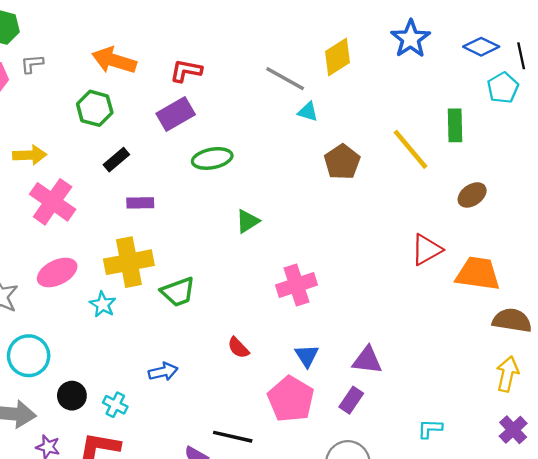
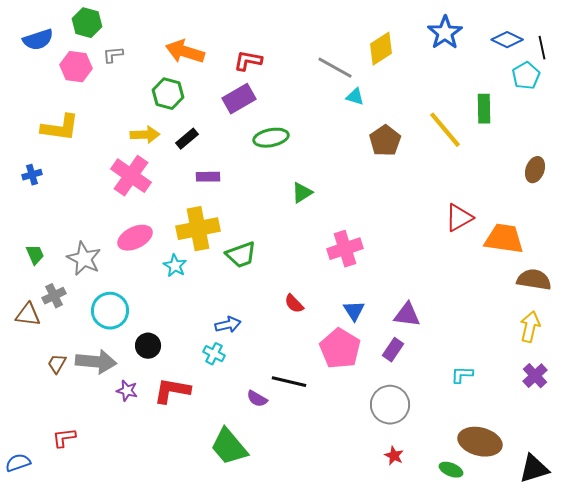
yellow arrow: (30, 155) -> (145, 135), moved
brown ellipse: (472, 195) -> (535, 170), moved, turned -35
cyan cross: (115, 405) -> (214, 354), moved

